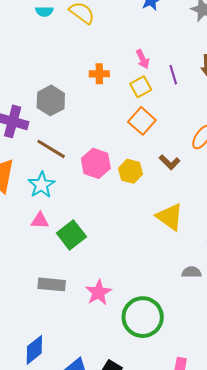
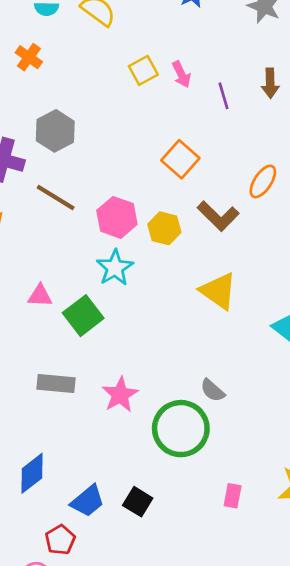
orange cross: (99, 74) -> (29, 57), moved, turned 36
yellow square: (141, 87) -> (143, 70), moved
brown L-shape: (170, 162) -> (218, 216), size x1.4
cyan star: (41, 185) -> (115, 268), moved
gray semicircle: (191, 272) -> (213, 390), moved, turned -138

